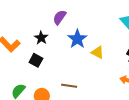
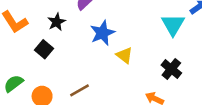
brown line: (69, 86) -> (80, 90), turned -49

